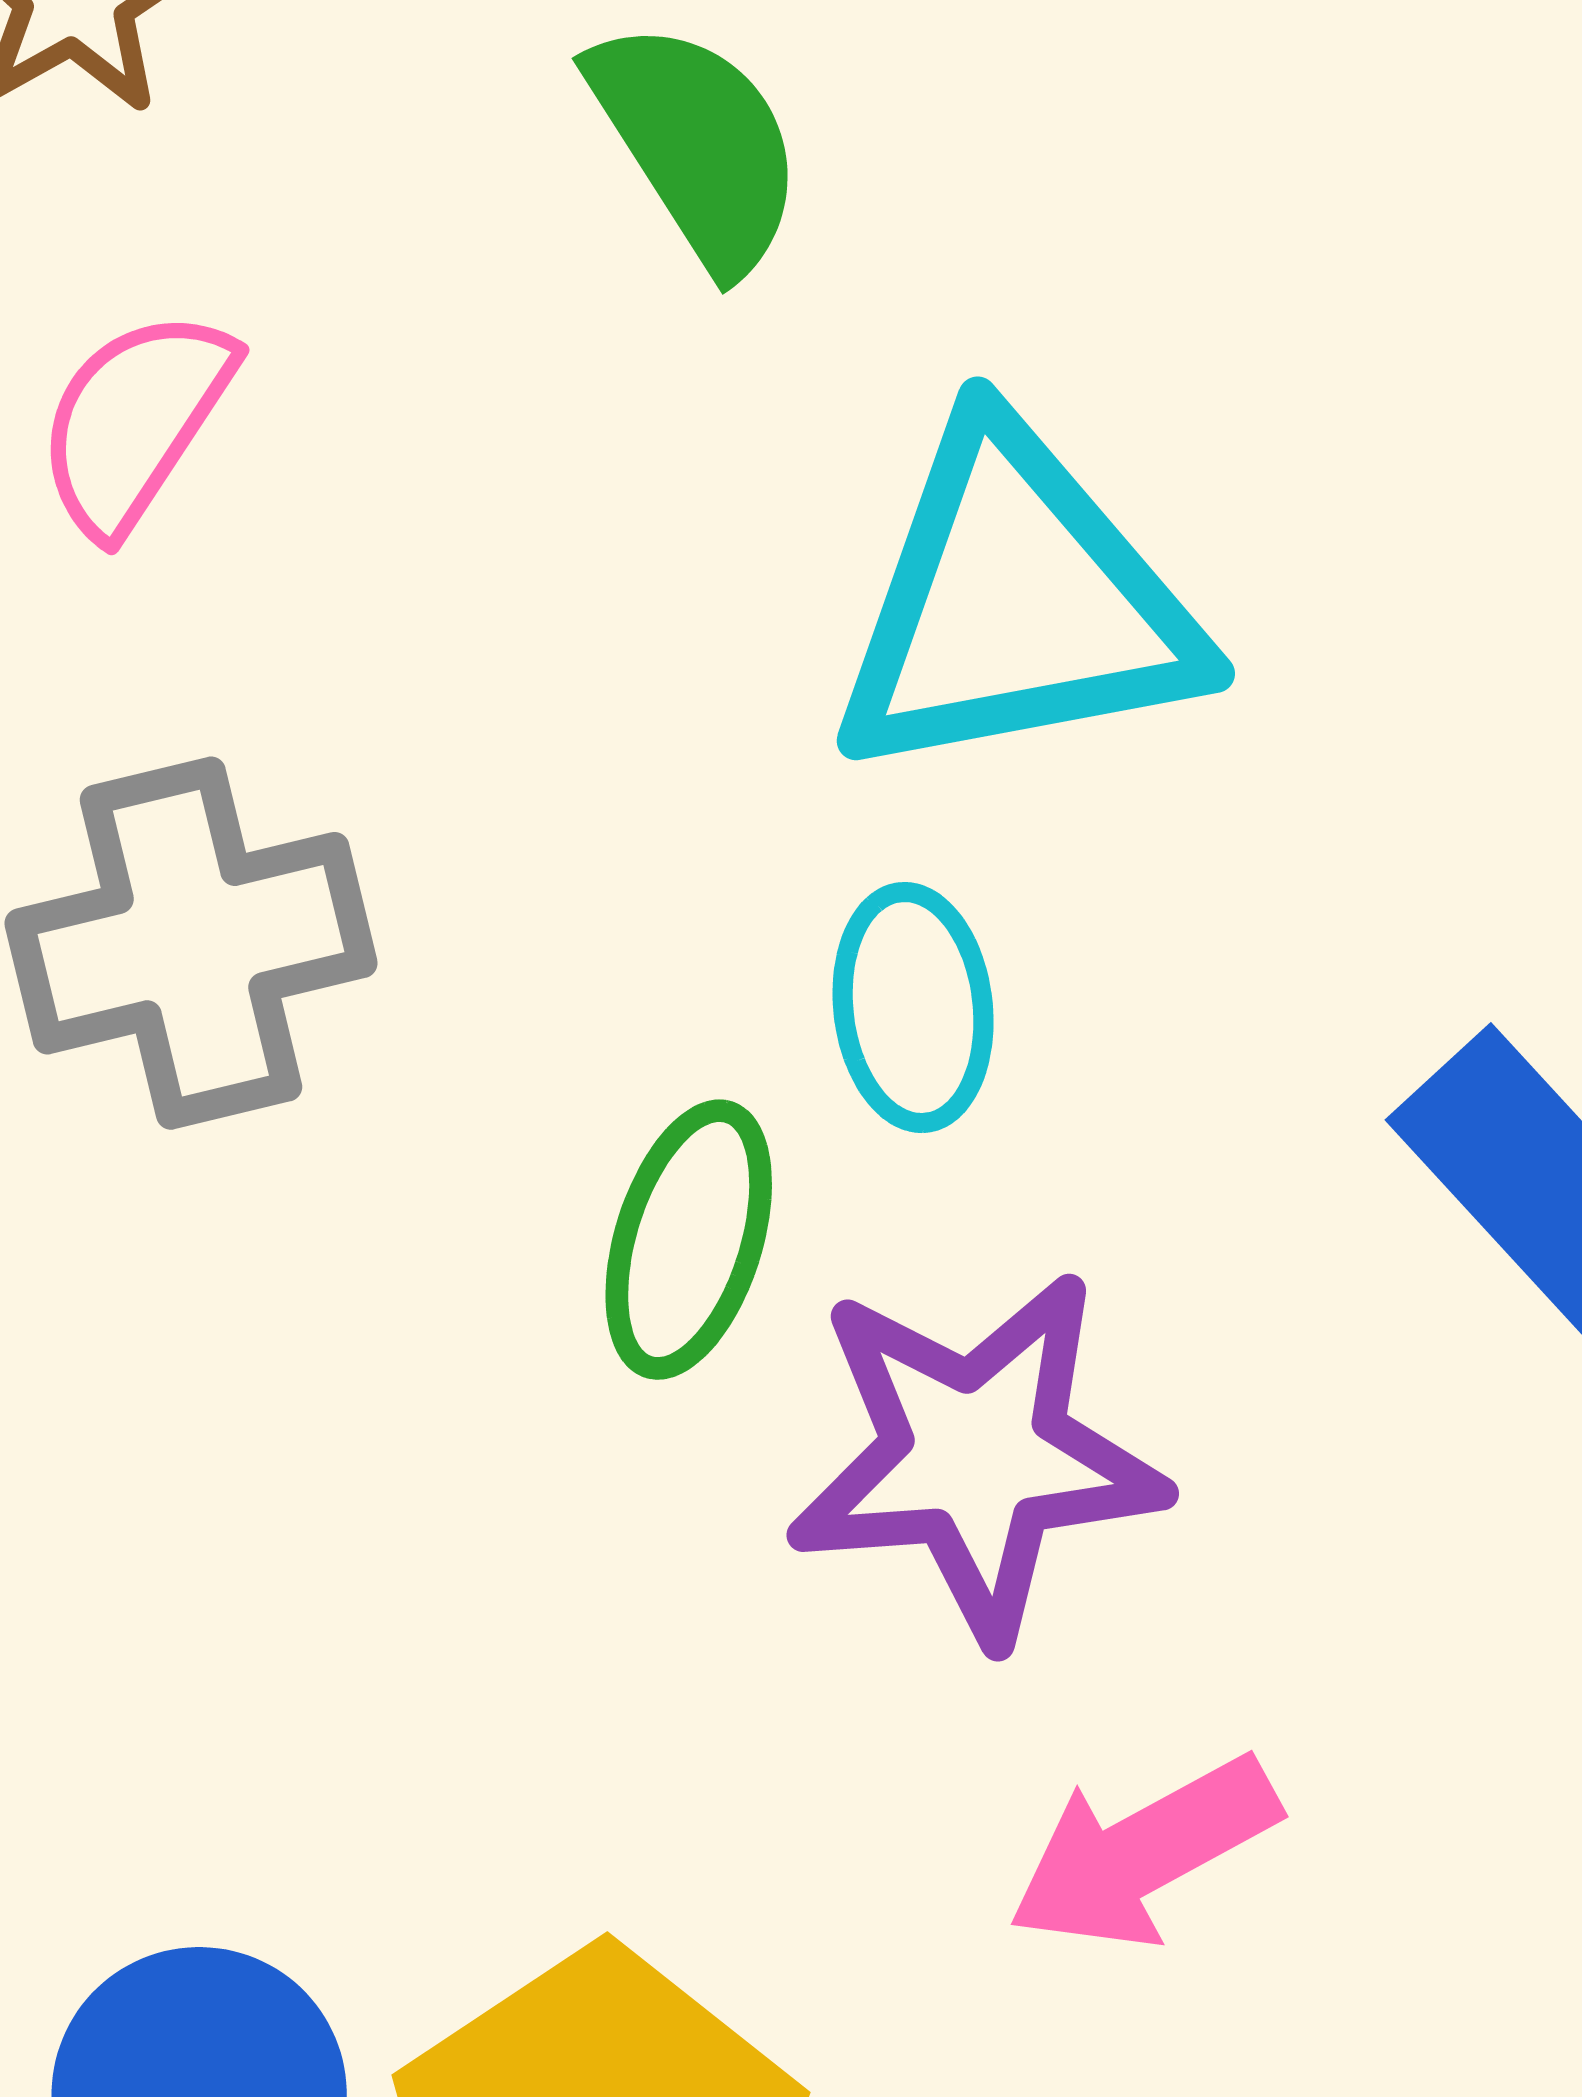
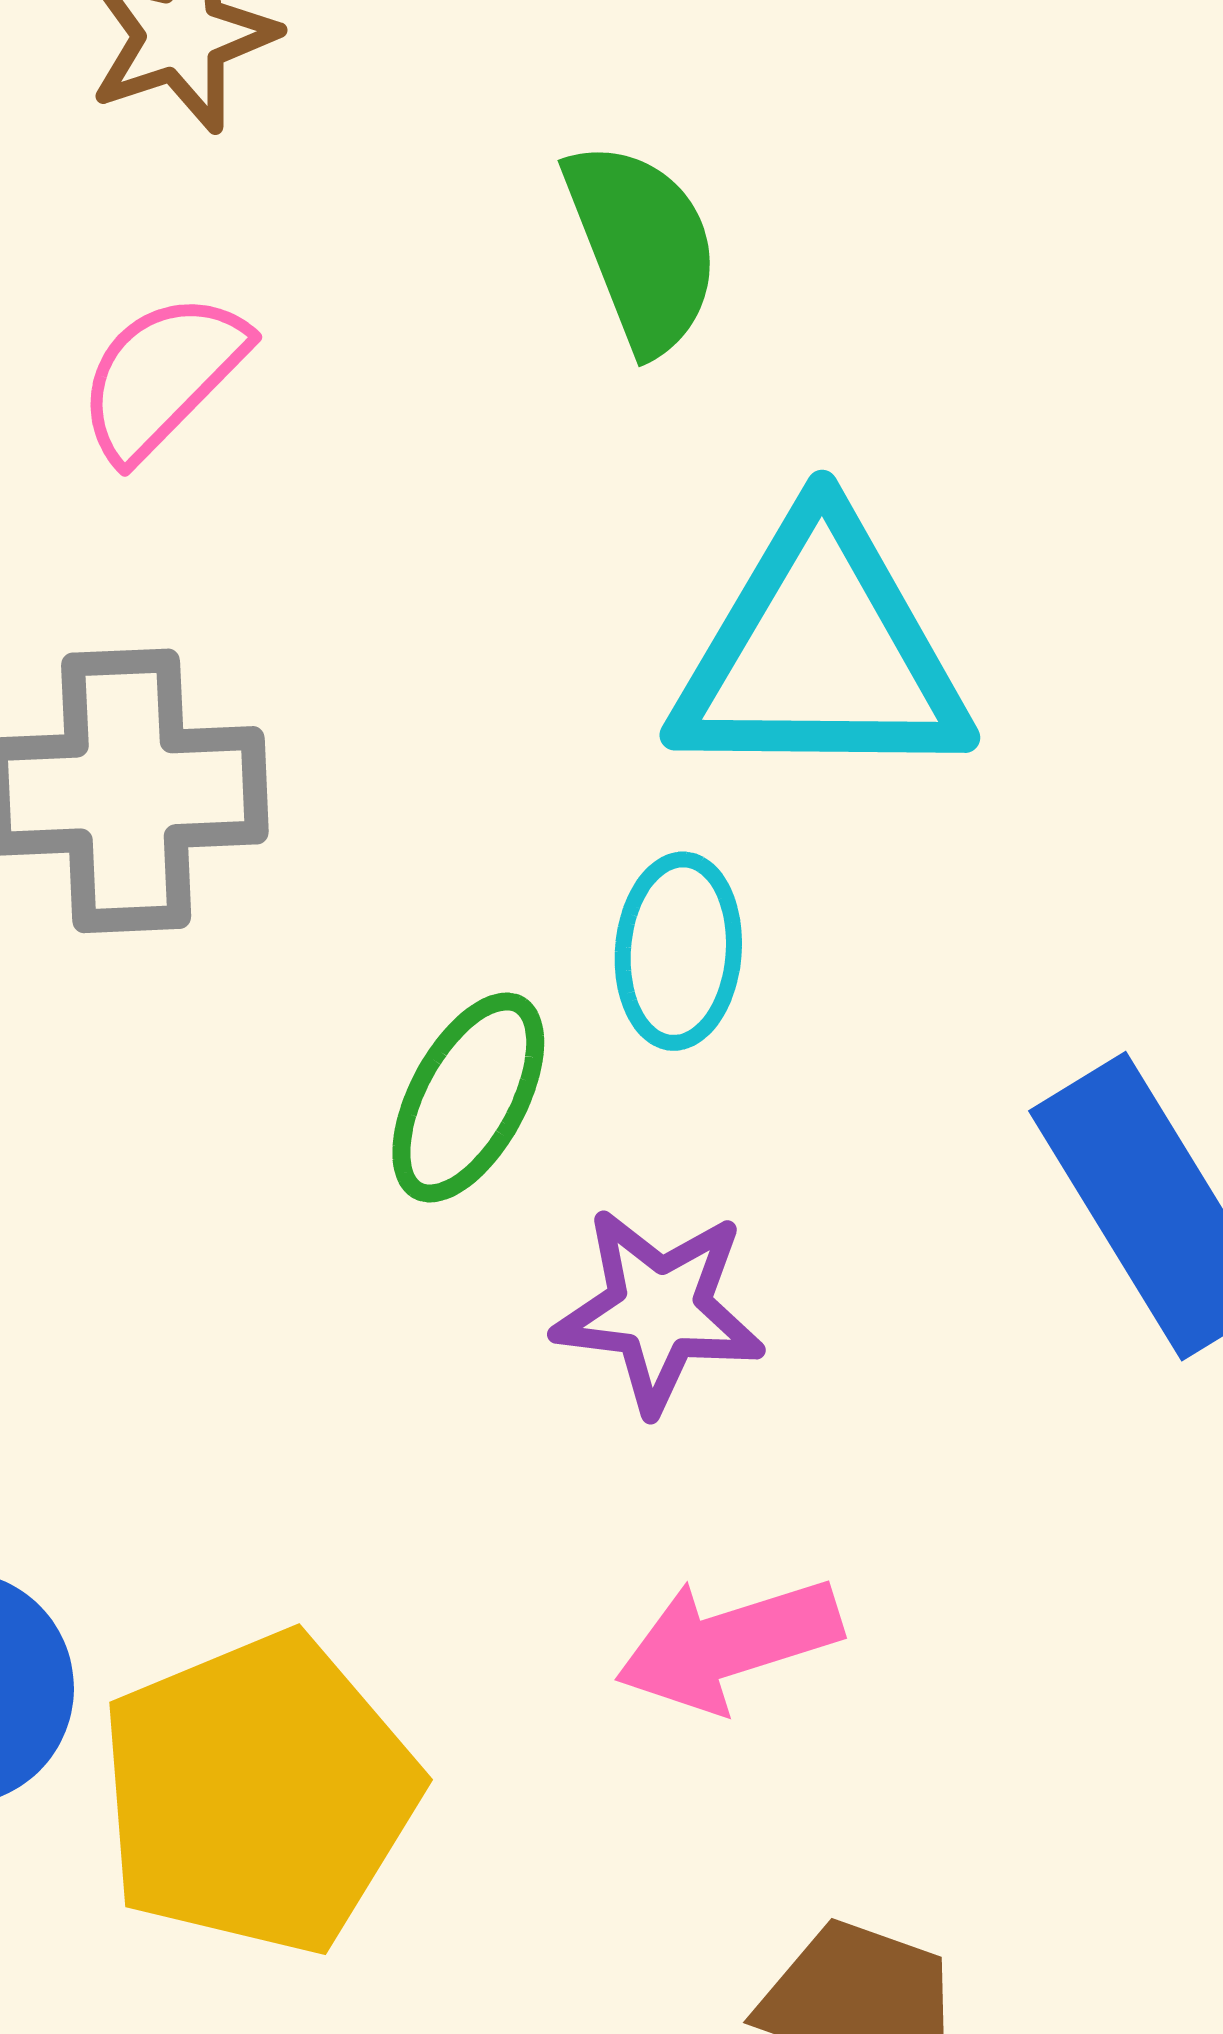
purple star: (976, 1456) -> (659, 1310), size x0.7

